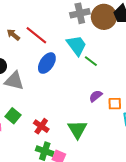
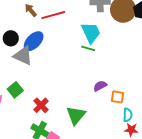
red line: (36, 35) -> (53, 15), turned -65
green line: (91, 61) -> (88, 48), moved, turned -32
blue ellipse: (47, 63) -> (34, 41), moved

